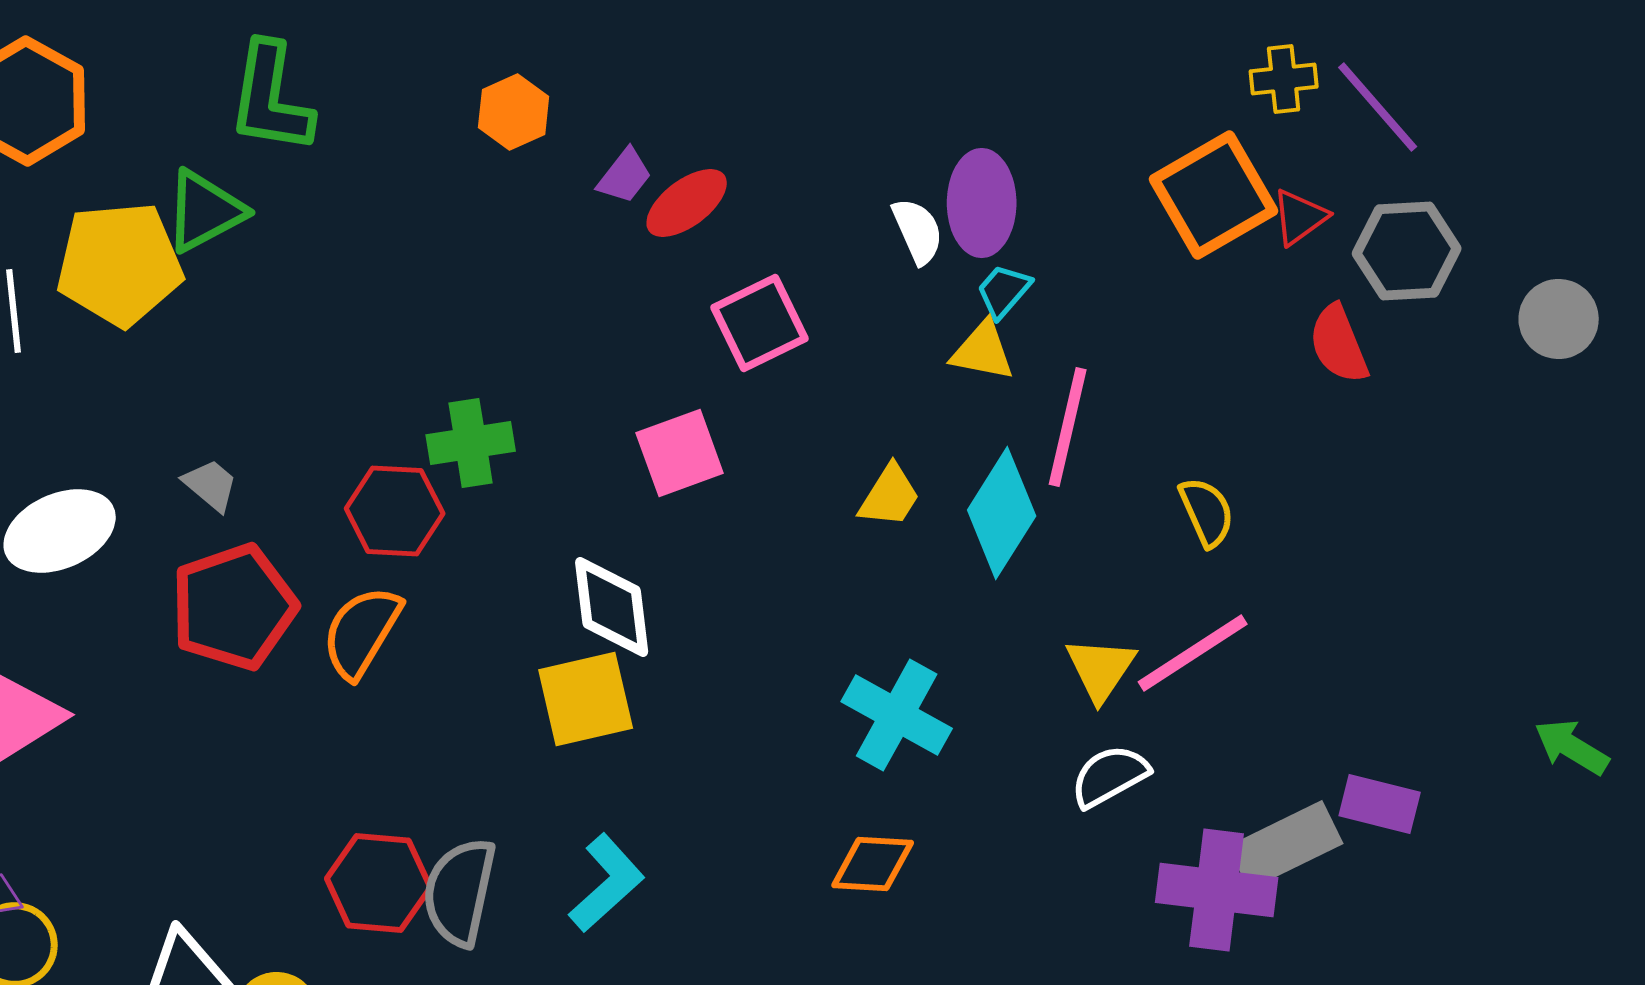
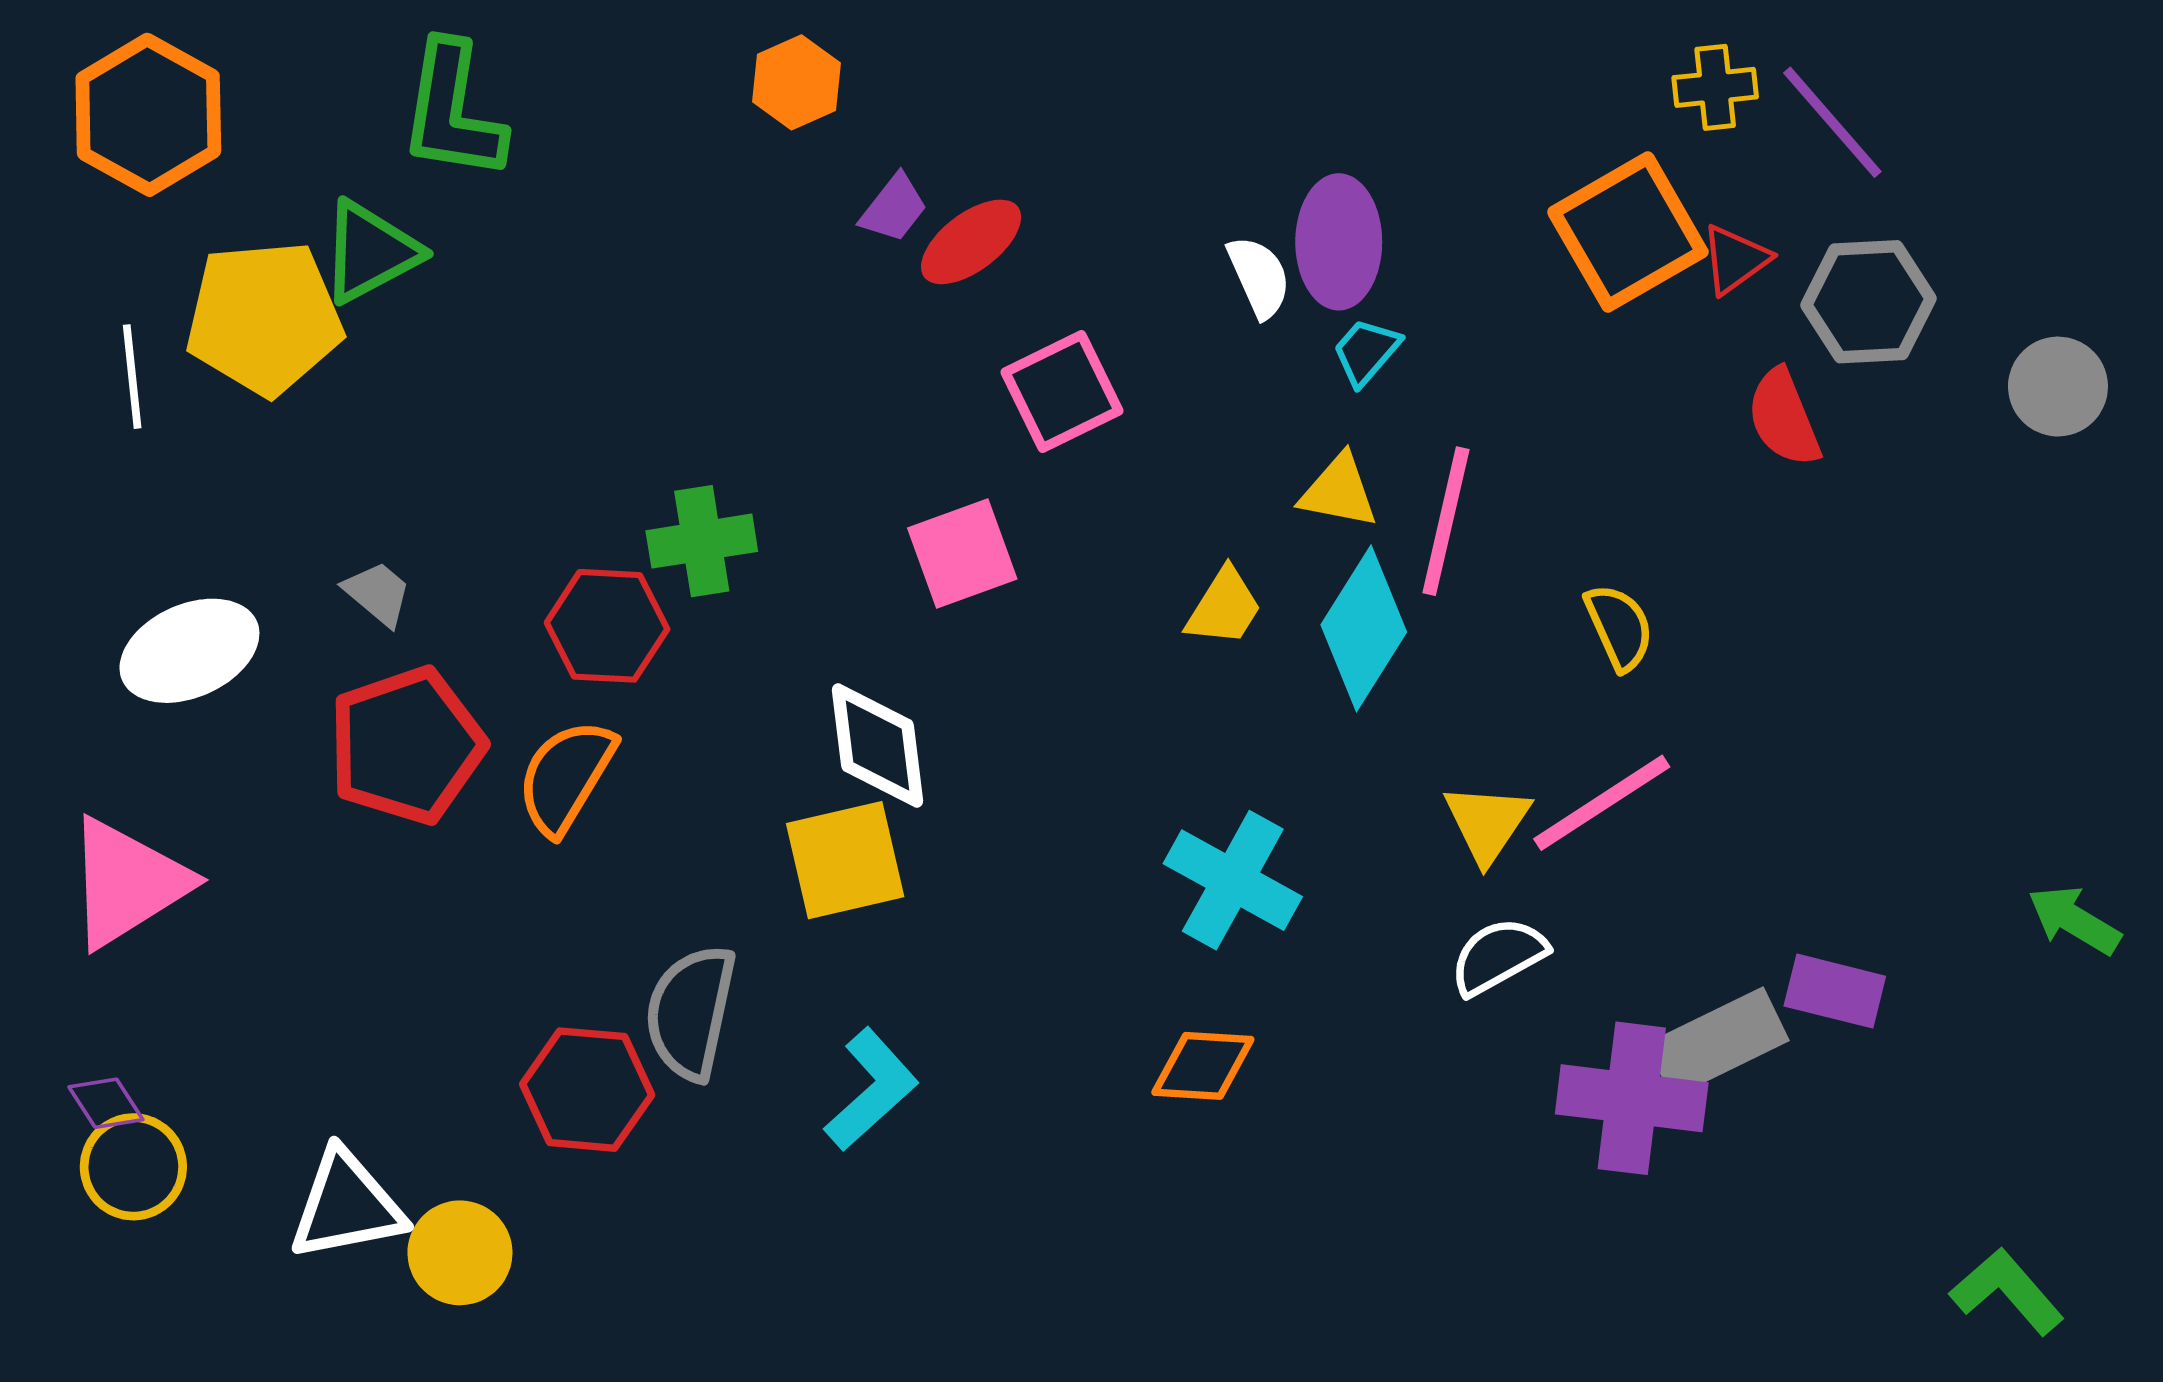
orange hexagon: (514, 112) -> (797, 82), moved
yellow triangle: (983, 351) -> (1339, 491), moved
gray semicircle: (460, 892) -> (691, 1012), moved

